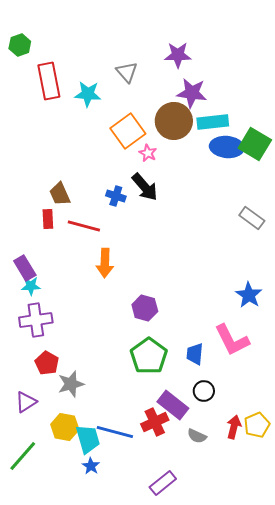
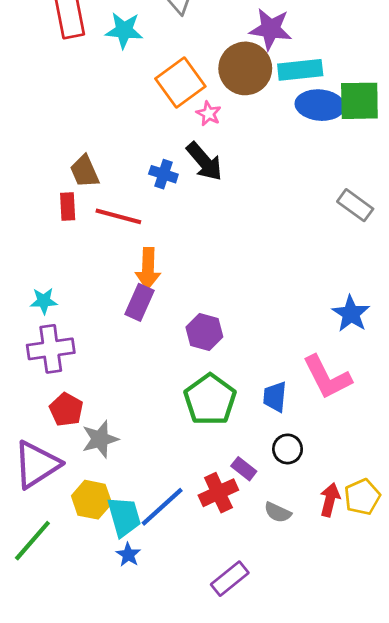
green square: (255, 144) -> (359, 101), turned -32
purple rectangle: (25, 268) -> (140, 302), moved, turned 55
purple triangle: (26, 402) -> (37, 464), size x1.6
purple rectangle: (173, 405) -> (244, 469), size x0.6
blue line: (115, 432) -> (162, 507), turned -57

